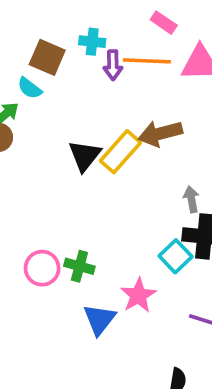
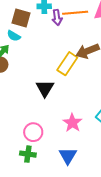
black triangle: (85, 156) -> (45, 88), moved
green cross: (79, 266) -> (28, 154), moved
pink star: (138, 295) -> (72, 123), moved

